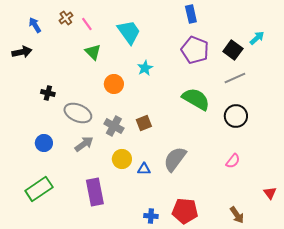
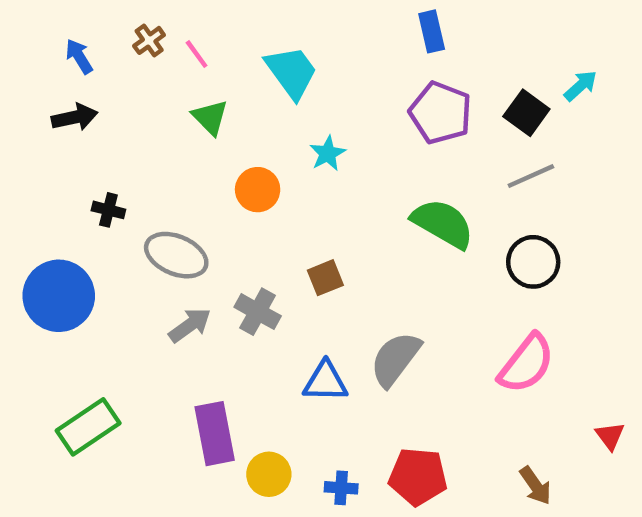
black arrow: (22, 52) -> (75, 117), moved
gray cross: (114, 126) -> (258, 312), moved
blue circle: (44, 143) -> (59, 296), moved, size x1.8
yellow circle: (122, 159) -> (269, 474), moved
pink semicircle: (233, 161) -> (526, 364), size x1.8
blue triangle: (144, 169) -> (325, 382), size x1.5

